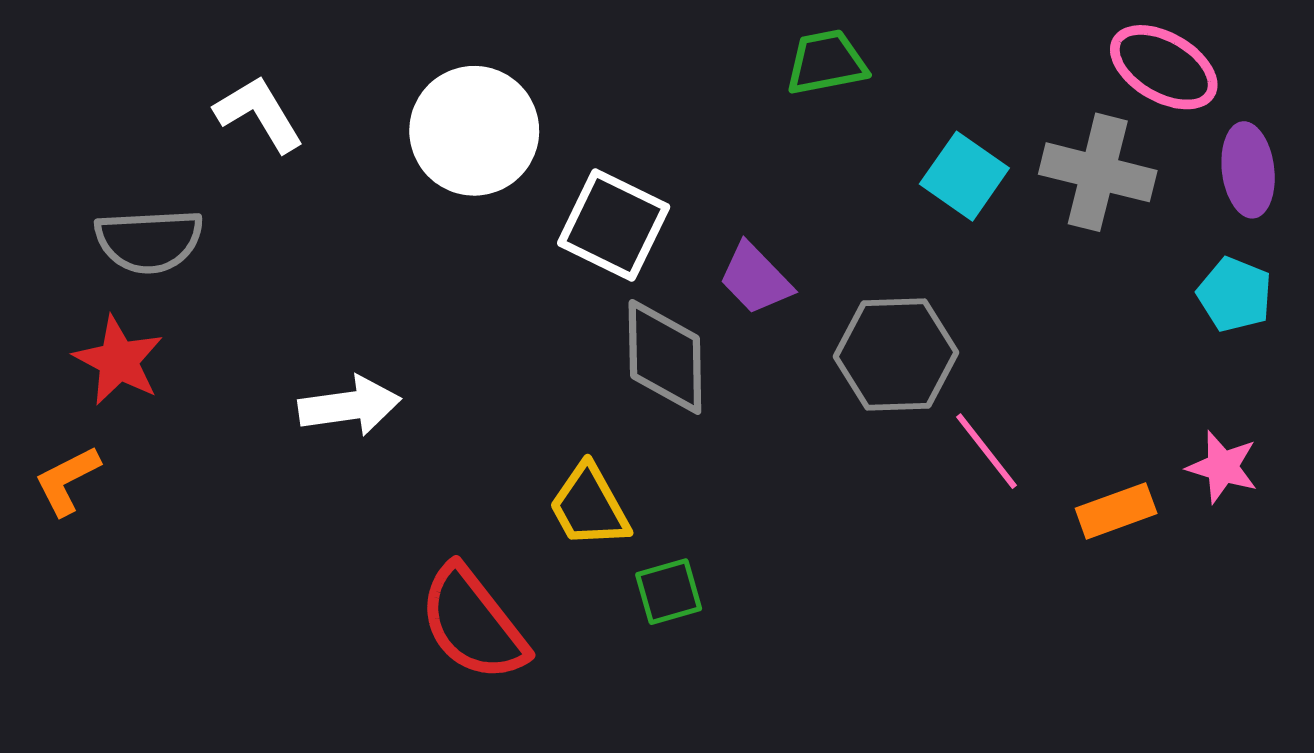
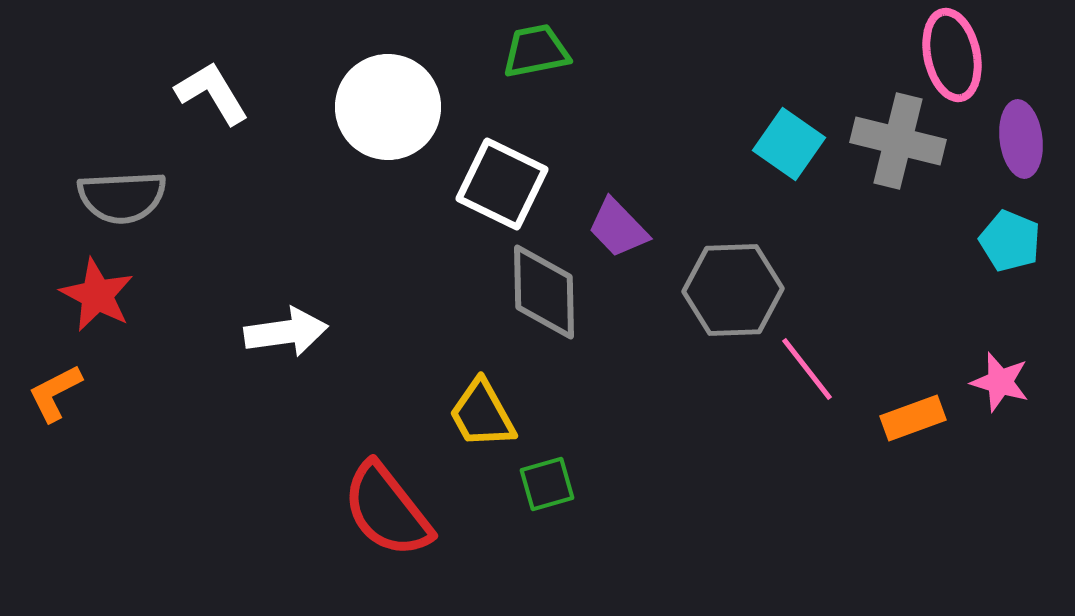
green trapezoid: (826, 62) -> (536, 51), moved
pink ellipse: (1164, 67) -> (952, 55), turned 48

